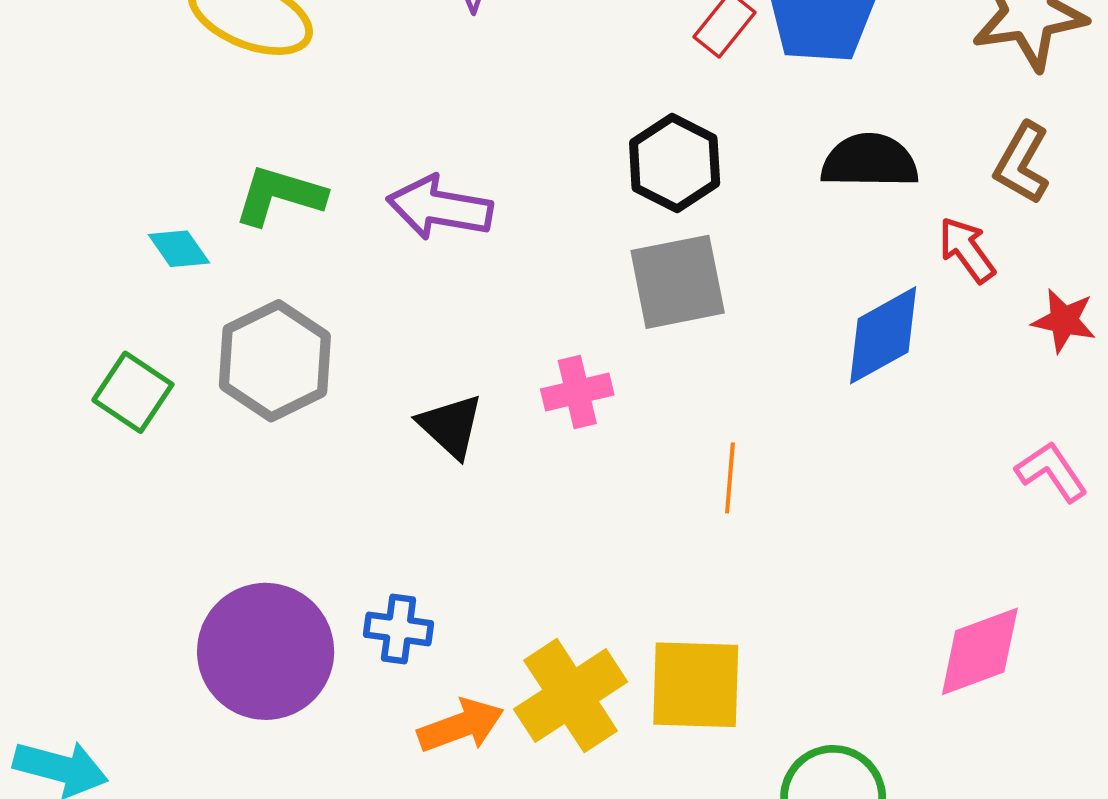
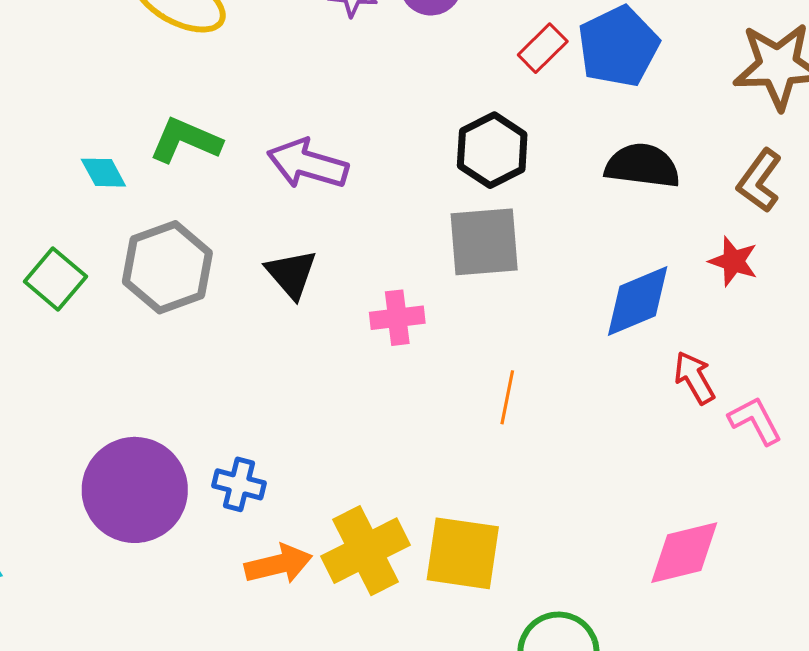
red arrow: (967, 250) -> (694, 378), moved
red star: (1064, 321) -> (733, 261), moved
black triangle: (451, 426) -> (291, 274), moved

